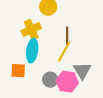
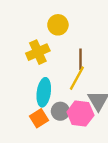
cyan ellipse: (32, 51) -> (44, 92), moved
orange square: (18, 71) -> (39, 118), moved, turned -35

